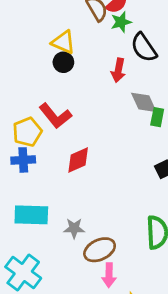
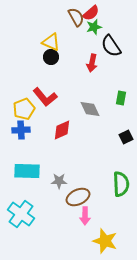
gray diamond: (144, 102) -> (90, 109), moved

